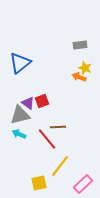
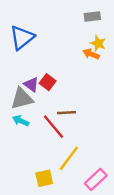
red square: (42, 101) -> (48, 82), turned -32

